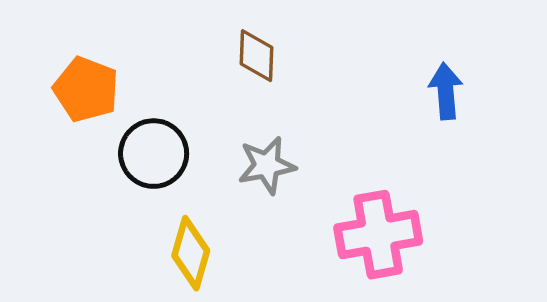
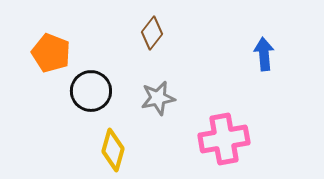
brown diamond: (257, 56) -> (152, 33), turned 36

